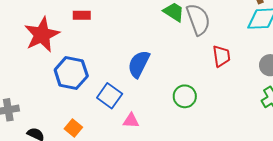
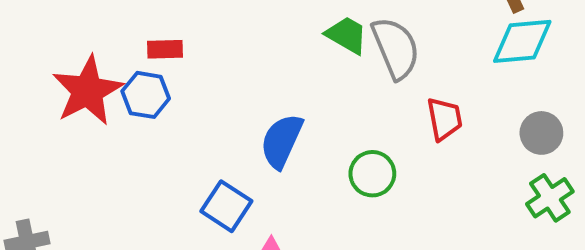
blue hexagon: (71, 73) -> (146, 95), moved, size x0.7
green circle: (185, 96) -> (372, 174), moved

